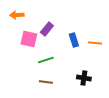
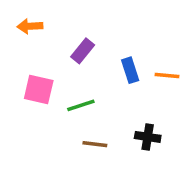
pink square: (29, 39) -> (39, 90), moved
brown line: (46, 82) -> (95, 144), moved

